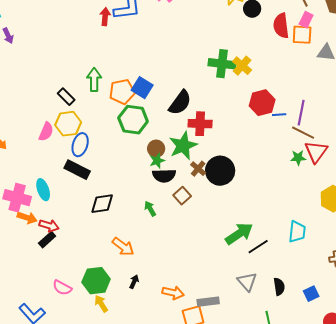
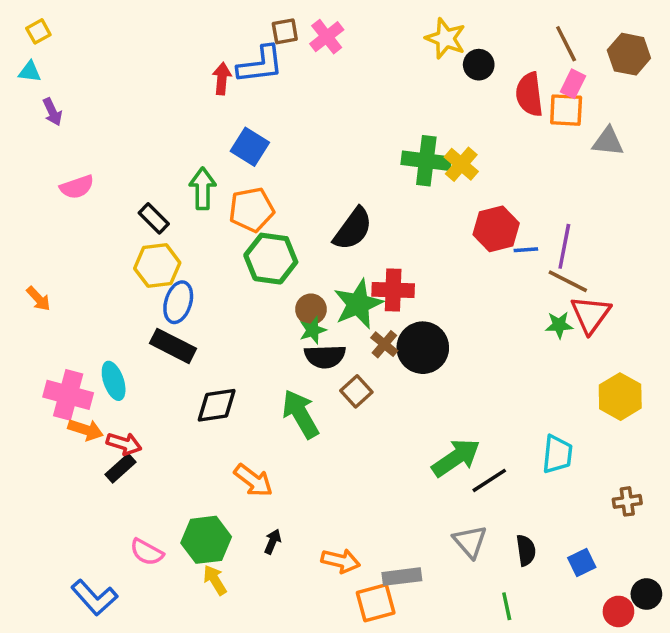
blue square: (142, 88) -> (250, 147), moved
red cross: (200, 124) -> (393, 290), moved
pink semicircle: (46, 132) -> (77, 187), moved, turned 48
green arrow: (150, 209) -> (300, 414), size x1.8

